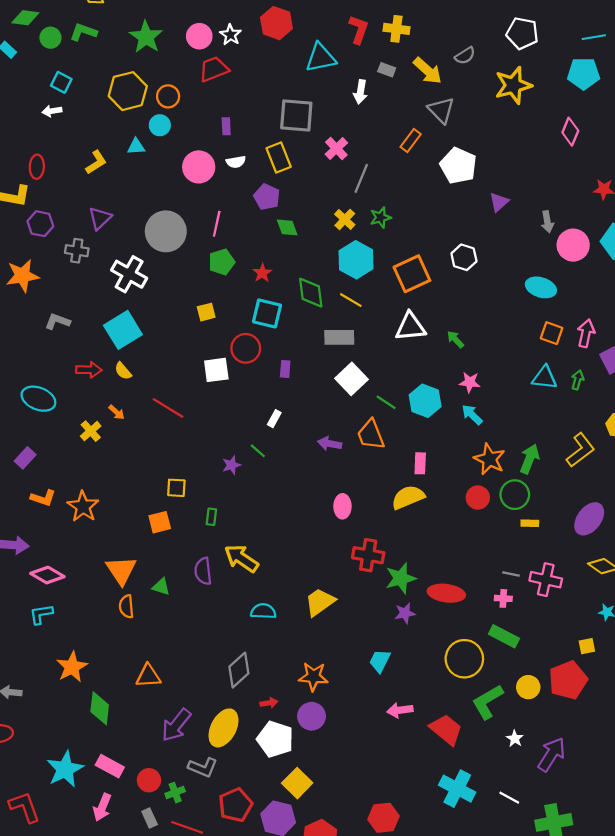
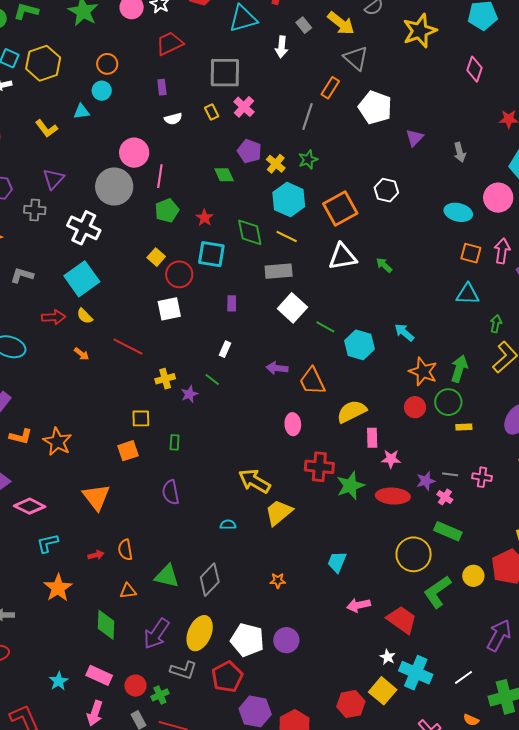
red trapezoid: (214, 69) -> (170, 43), moved
gray rectangle: (387, 70) -> (304, 25), turned 35
yellow hexagon: (128, 91) -> (43, 63), moved
pink cross: (336, 148) -> (244, 107), moved
yellow rectangle: (279, 158) -> (212, 112), size x0.6
yellow L-shape: (96, 162) -> (46, 128), turned 90
pink circle: (199, 167) -> (134, 153), moved
gray line: (361, 178) -> (308, 117), moved
purple pentagon: (267, 197) -> (249, 151), moved
pink circle: (573, 245) -> (498, 198), moved
yellow square: (206, 312) -> (156, 257), turned -30
red circle: (246, 348) -> (179, 274), moved
green arrow: (578, 380) -> (496, 324), moved
pink star: (470, 382) -> (391, 459), moved
cyan hexagon: (425, 401) -> (359, 345), moved
yellow cross: (91, 431) -> (165, 379), moved, turned 30
orange trapezoid: (371, 435) -> (312, 381), moved
pink rectangle: (420, 463) -> (372, 438), moved
yellow arrow: (241, 558) -> (254, 481), moved
pink cross: (546, 580) -> (482, 477), size x0.7
green triangle: (161, 587) -> (167, 576), moved, size x1.5
pink cross: (503, 598) -> (445, 497), turned 35
orange semicircle: (126, 606) -> (125, 550), moved
cyan semicircle: (263, 611) -> (228, 525), size x0.7
purple star: (405, 613) -> (426, 481), moved
cyan L-shape: (41, 614) -> (48, 543), moved
orange triangle: (148, 676) -> (128, 591), size x0.7
orange star: (313, 677) -> (278, 581), size x0.6
red arrow: (269, 703) -> (96, 555), moved
green diamond: (100, 708) -> (106, 625), moved
purple circle: (312, 716) -> (286, 640), moved
white star: (515, 739) -> (388, 657), moved
cyan star: (65, 769) -> (59, 681), size x0.6
yellow square: (297, 783) -> (383, 691), moved
white line: (509, 798) -> (464, 677), turned -60
red pentagon: (236, 805) -> (227, 677), moved

